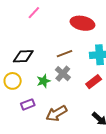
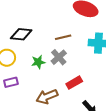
red rectangle: (94, 82) -> (74, 83), moved
purple rectangle: (28, 104) -> (11, 82), moved

